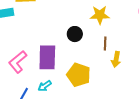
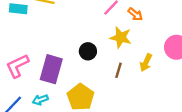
yellow arrow: (116, 59) -> (146, 63), moved

